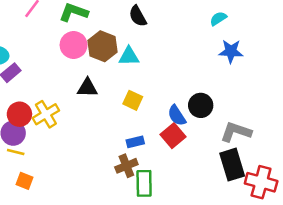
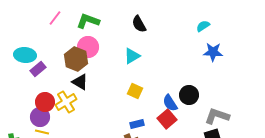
brown hexagon: (103, 46) -> (76, 59), moved
cyan triangle: (129, 56) -> (132, 56), turned -30
black triangle: (87, 88) -> (80, 82), moved, turned 30

